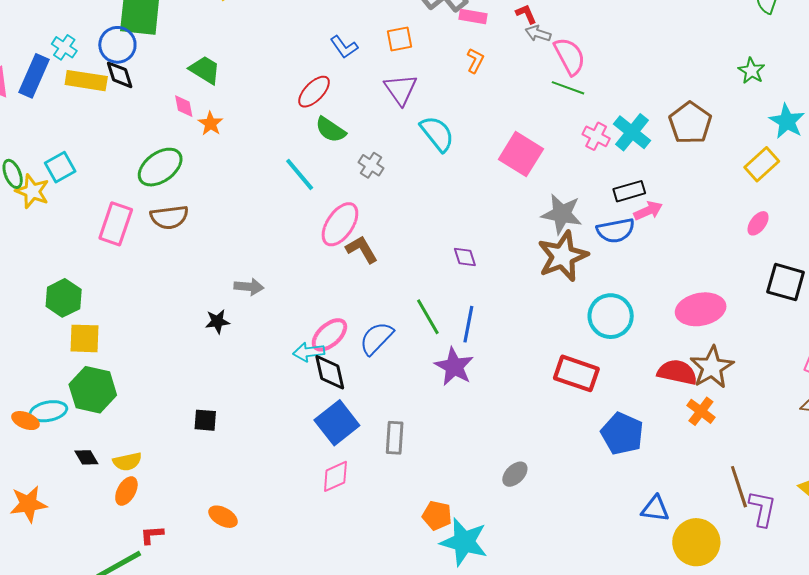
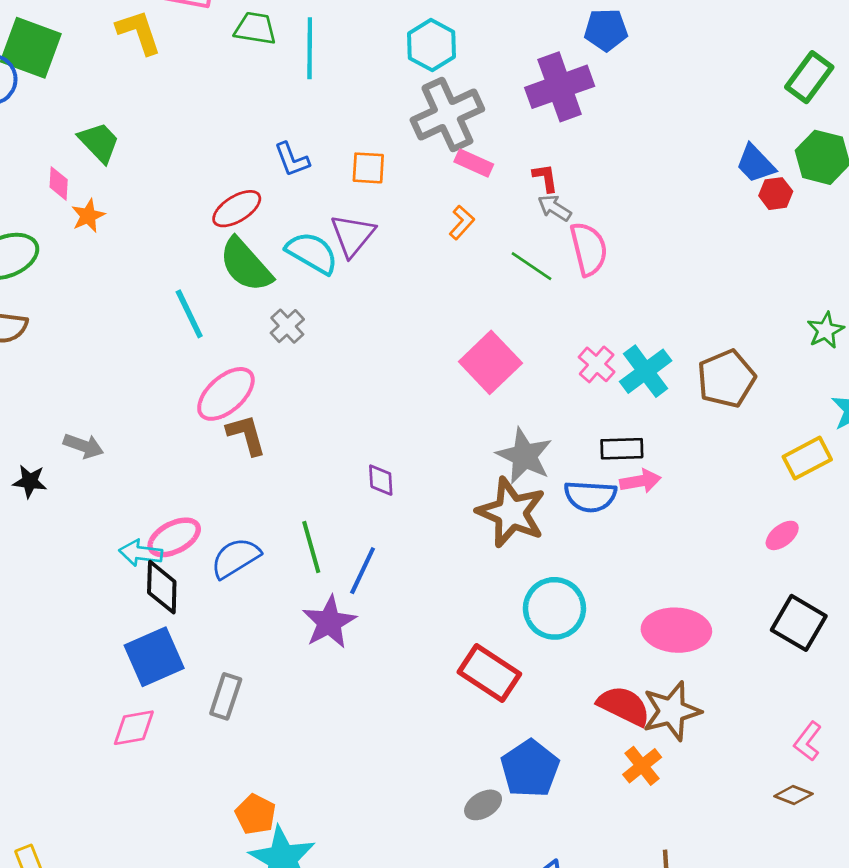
green line: (568, 88) -> (531, 266), moved
green semicircle: (331, 130) -> (246, 265), size x1.4
cyan semicircle: (437, 134) -> (312, 253), moved, turned -36
brown star: (563, 256) -> (511, 512), turned 30
gray ellipse: (515, 474) -> (483, 805), moved

